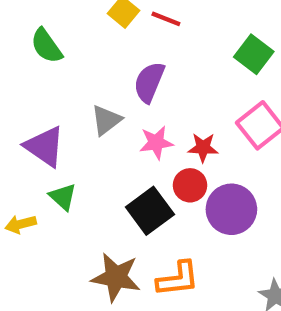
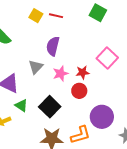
green square: (254, 54) -> (98, 13), moved
purple circle: (231, 209) -> (102, 117), moved
black square: (150, 211) -> (50, 107), moved

